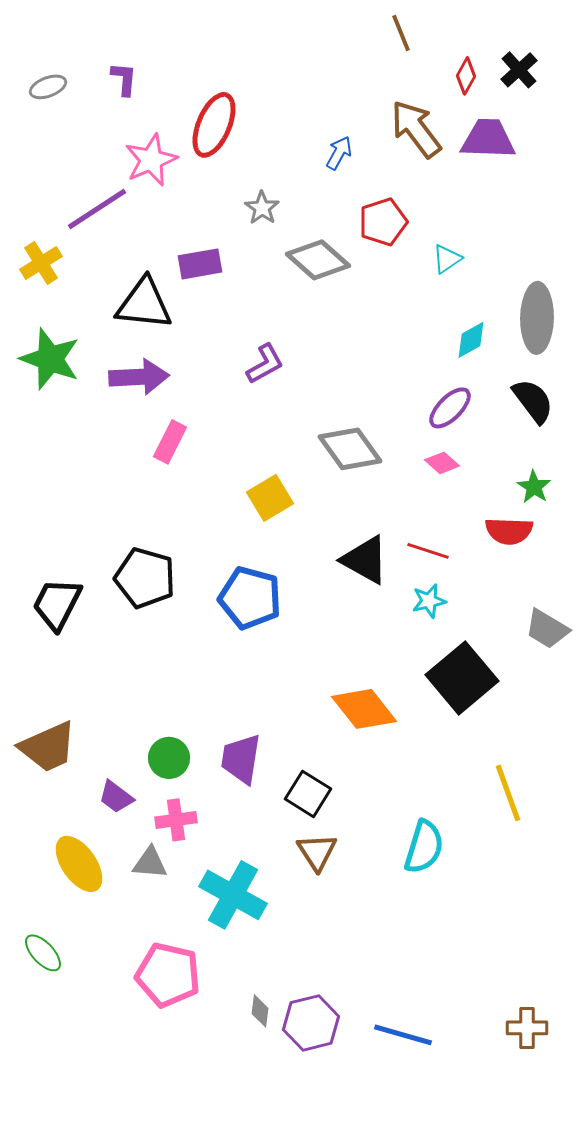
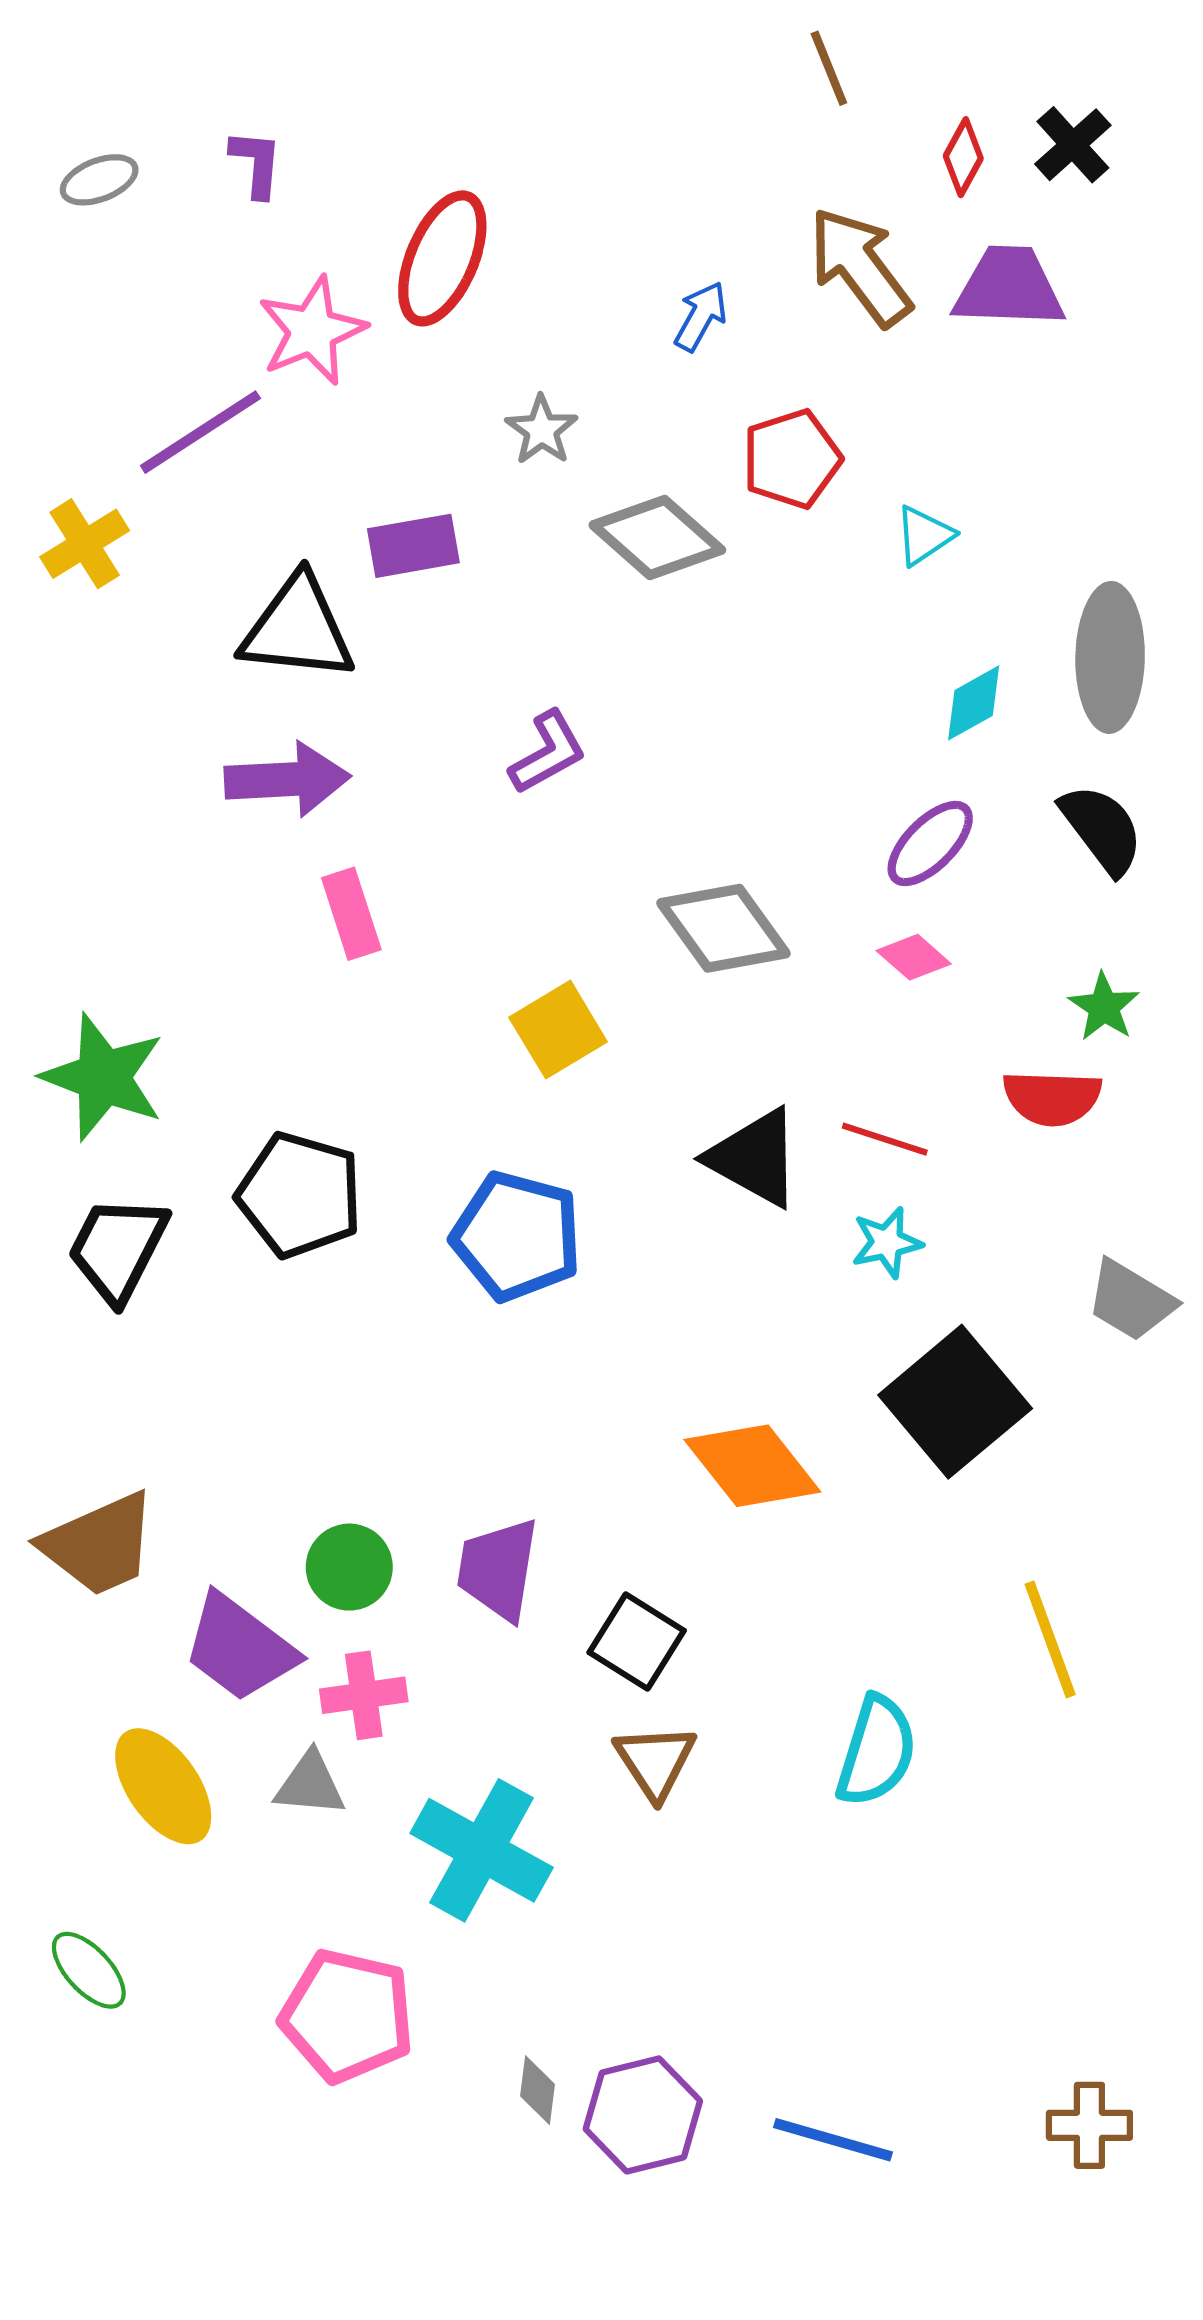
green star: (50, 359) -> (103, 1077), moved
pink rectangle: (170, 442) -> (351, 914), turned -45
purple trapezoid: (116, 797) -> (240, 1648), size x1.6

